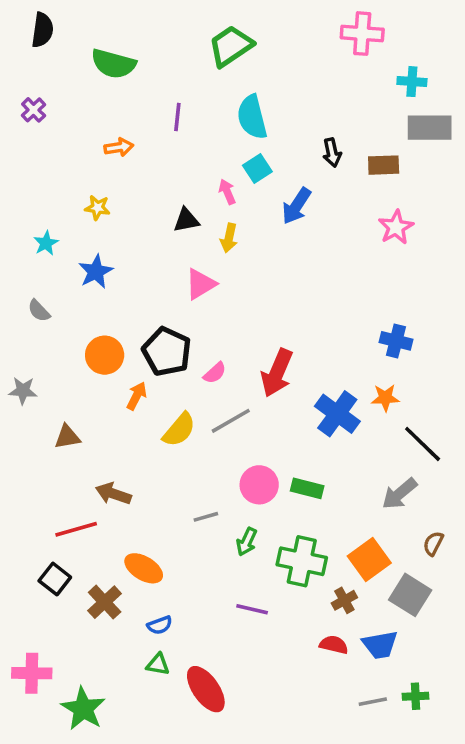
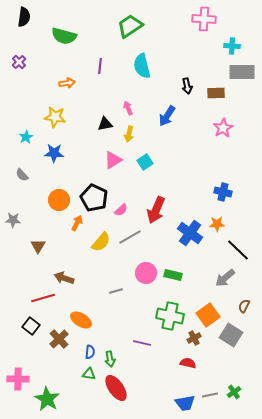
cyan square: (257, 169) -> (145, 162), moved
yellow star: (97, 208) -> (55, 117), size x1.5
blue star: (96, 272) -> (54, 153), turned 30
brown triangle: (67, 437) -> (38, 246), turned -49
green arrow: (247, 542) -> (110, 359), moved, turned -35
blue semicircle: (160, 625) -> (90, 352), turned -64
blue trapezoid: (380, 645) -> (185, 403), moved
green cross: (416, 696) -> (234, 392), turned -32

